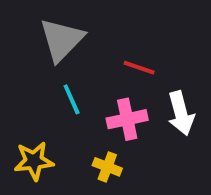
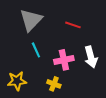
red line: (139, 68) -> (73, 25), moved

